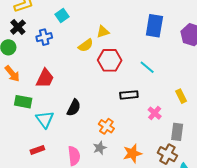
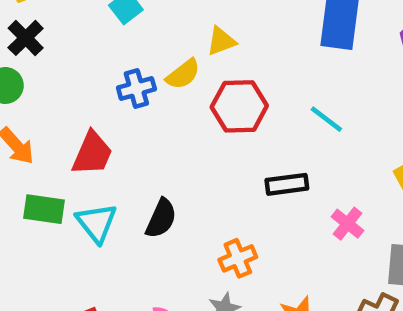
blue cross: (44, 37) -> (136, 88), moved
cyan triangle: (45, 119) -> (96, 223), moved
orange cross: (106, 126) -> (238, 258), turned 35

